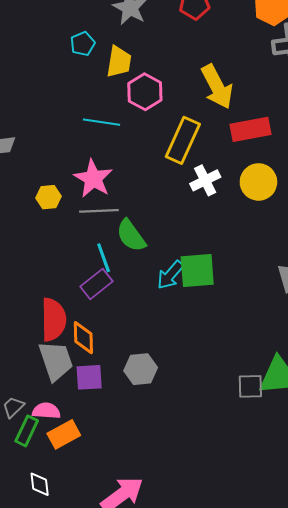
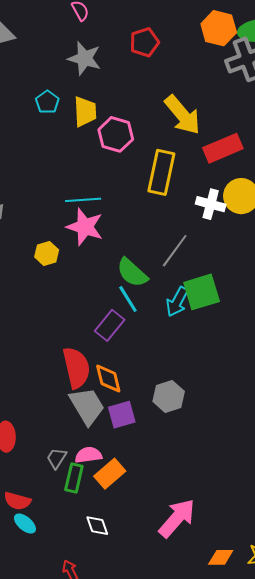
cyan line: (102, 122) -> (83, 200), moved
white cross: (205, 180) -> (211, 204), moved, turned -36
gray line: (99, 211) -> (175, 251), moved, turned -39
cyan line: (104, 258) -> (128, 299), moved

